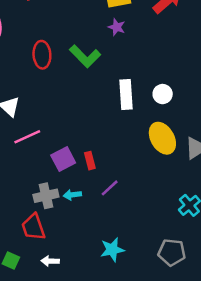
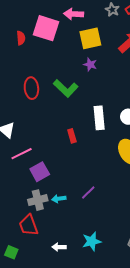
purple square: (63, 159) -> (40, 172), moved
red rectangle: (90, 161) -> (72, 136), moved
white arrow: (50, 261) -> (59, 247), moved

